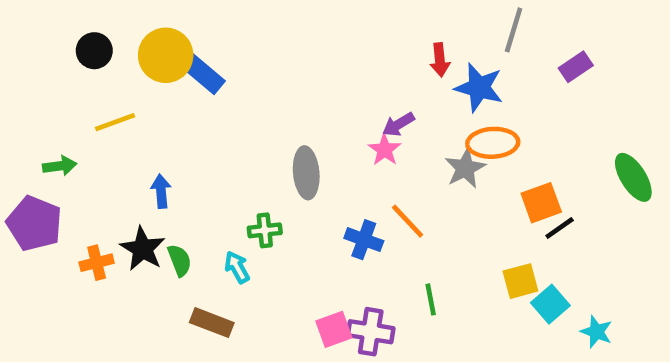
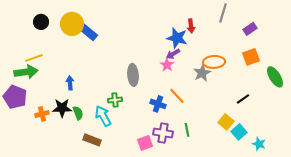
blue star: (479, 88) -> (177, 38), moved
yellow line: (115, 122) -> (34, 58), moved
green arrow: (60, 166) -> (26, 72), size x1.6
orange square: (541, 203) -> (251, 57), moved
black star: (143, 249) -> (62, 108), turned -30
cyan arrow: (237, 267) -> (103, 116), size x1.5
yellow square: (520, 281) -> (226, 122), turned -35
purple cross: (371, 332) -> (163, 133), moved

